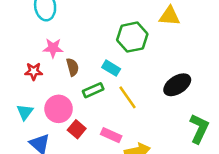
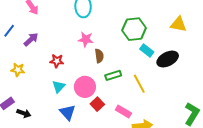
green hexagon: (132, 37) -> (134, 29), moved
cyan rectangle: (111, 68) -> (147, 50), moved
red star: (34, 71) -> (57, 61), moved
black ellipse: (177, 85) -> (168, 59), moved

